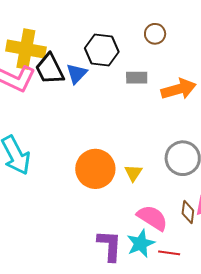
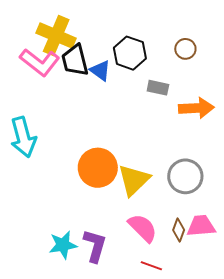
blue triangle: (77, 74) -> (100, 71), turned -50
yellow triangle: (133, 173) -> (134, 180), size x1.8
cyan star: (141, 244) -> (63, 245), moved

